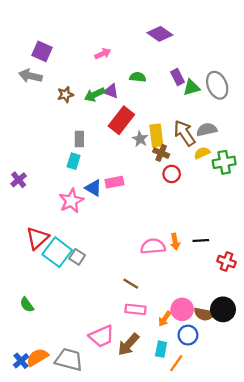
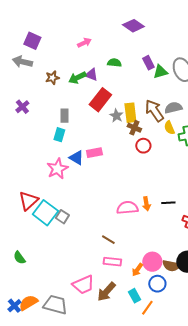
yellow semicircle: (202, 153) -> (169, 128), turned -88
purple cross: (19, 180) -> (22, 107), moved
cyan rectangle: (161, 349) -> (134, 296), turned -40

